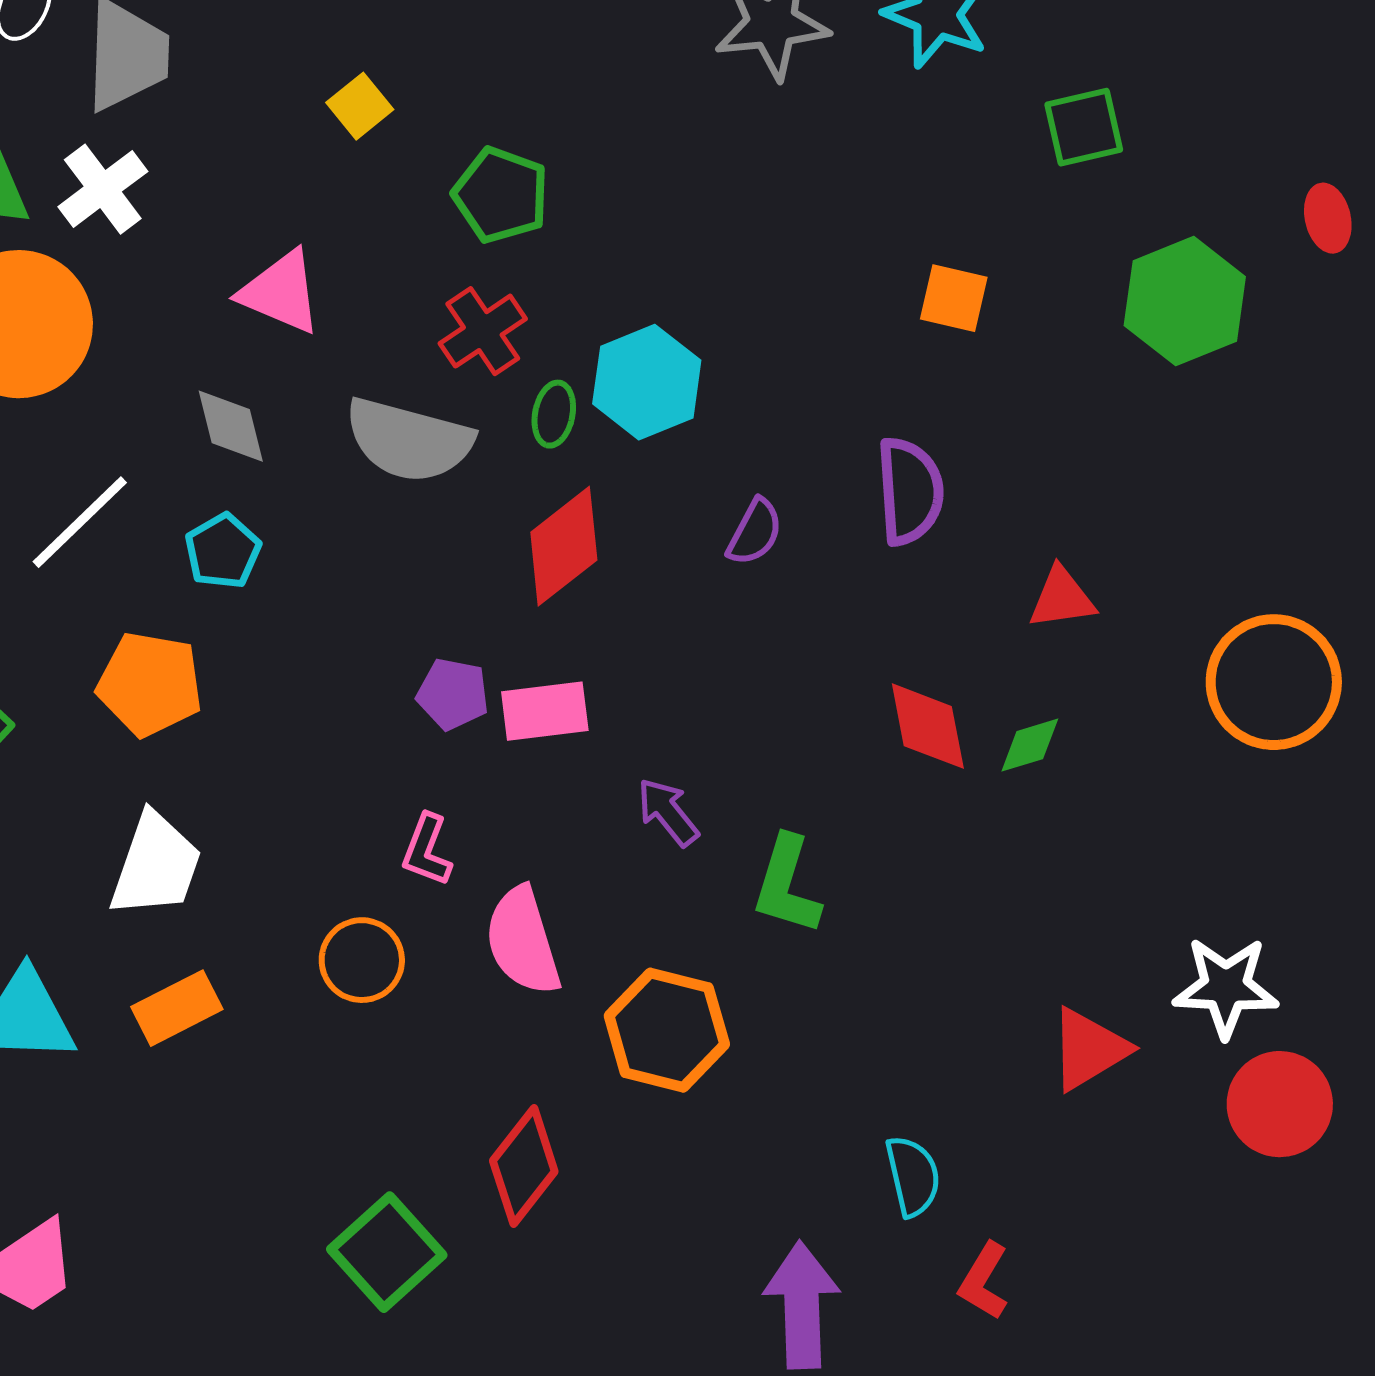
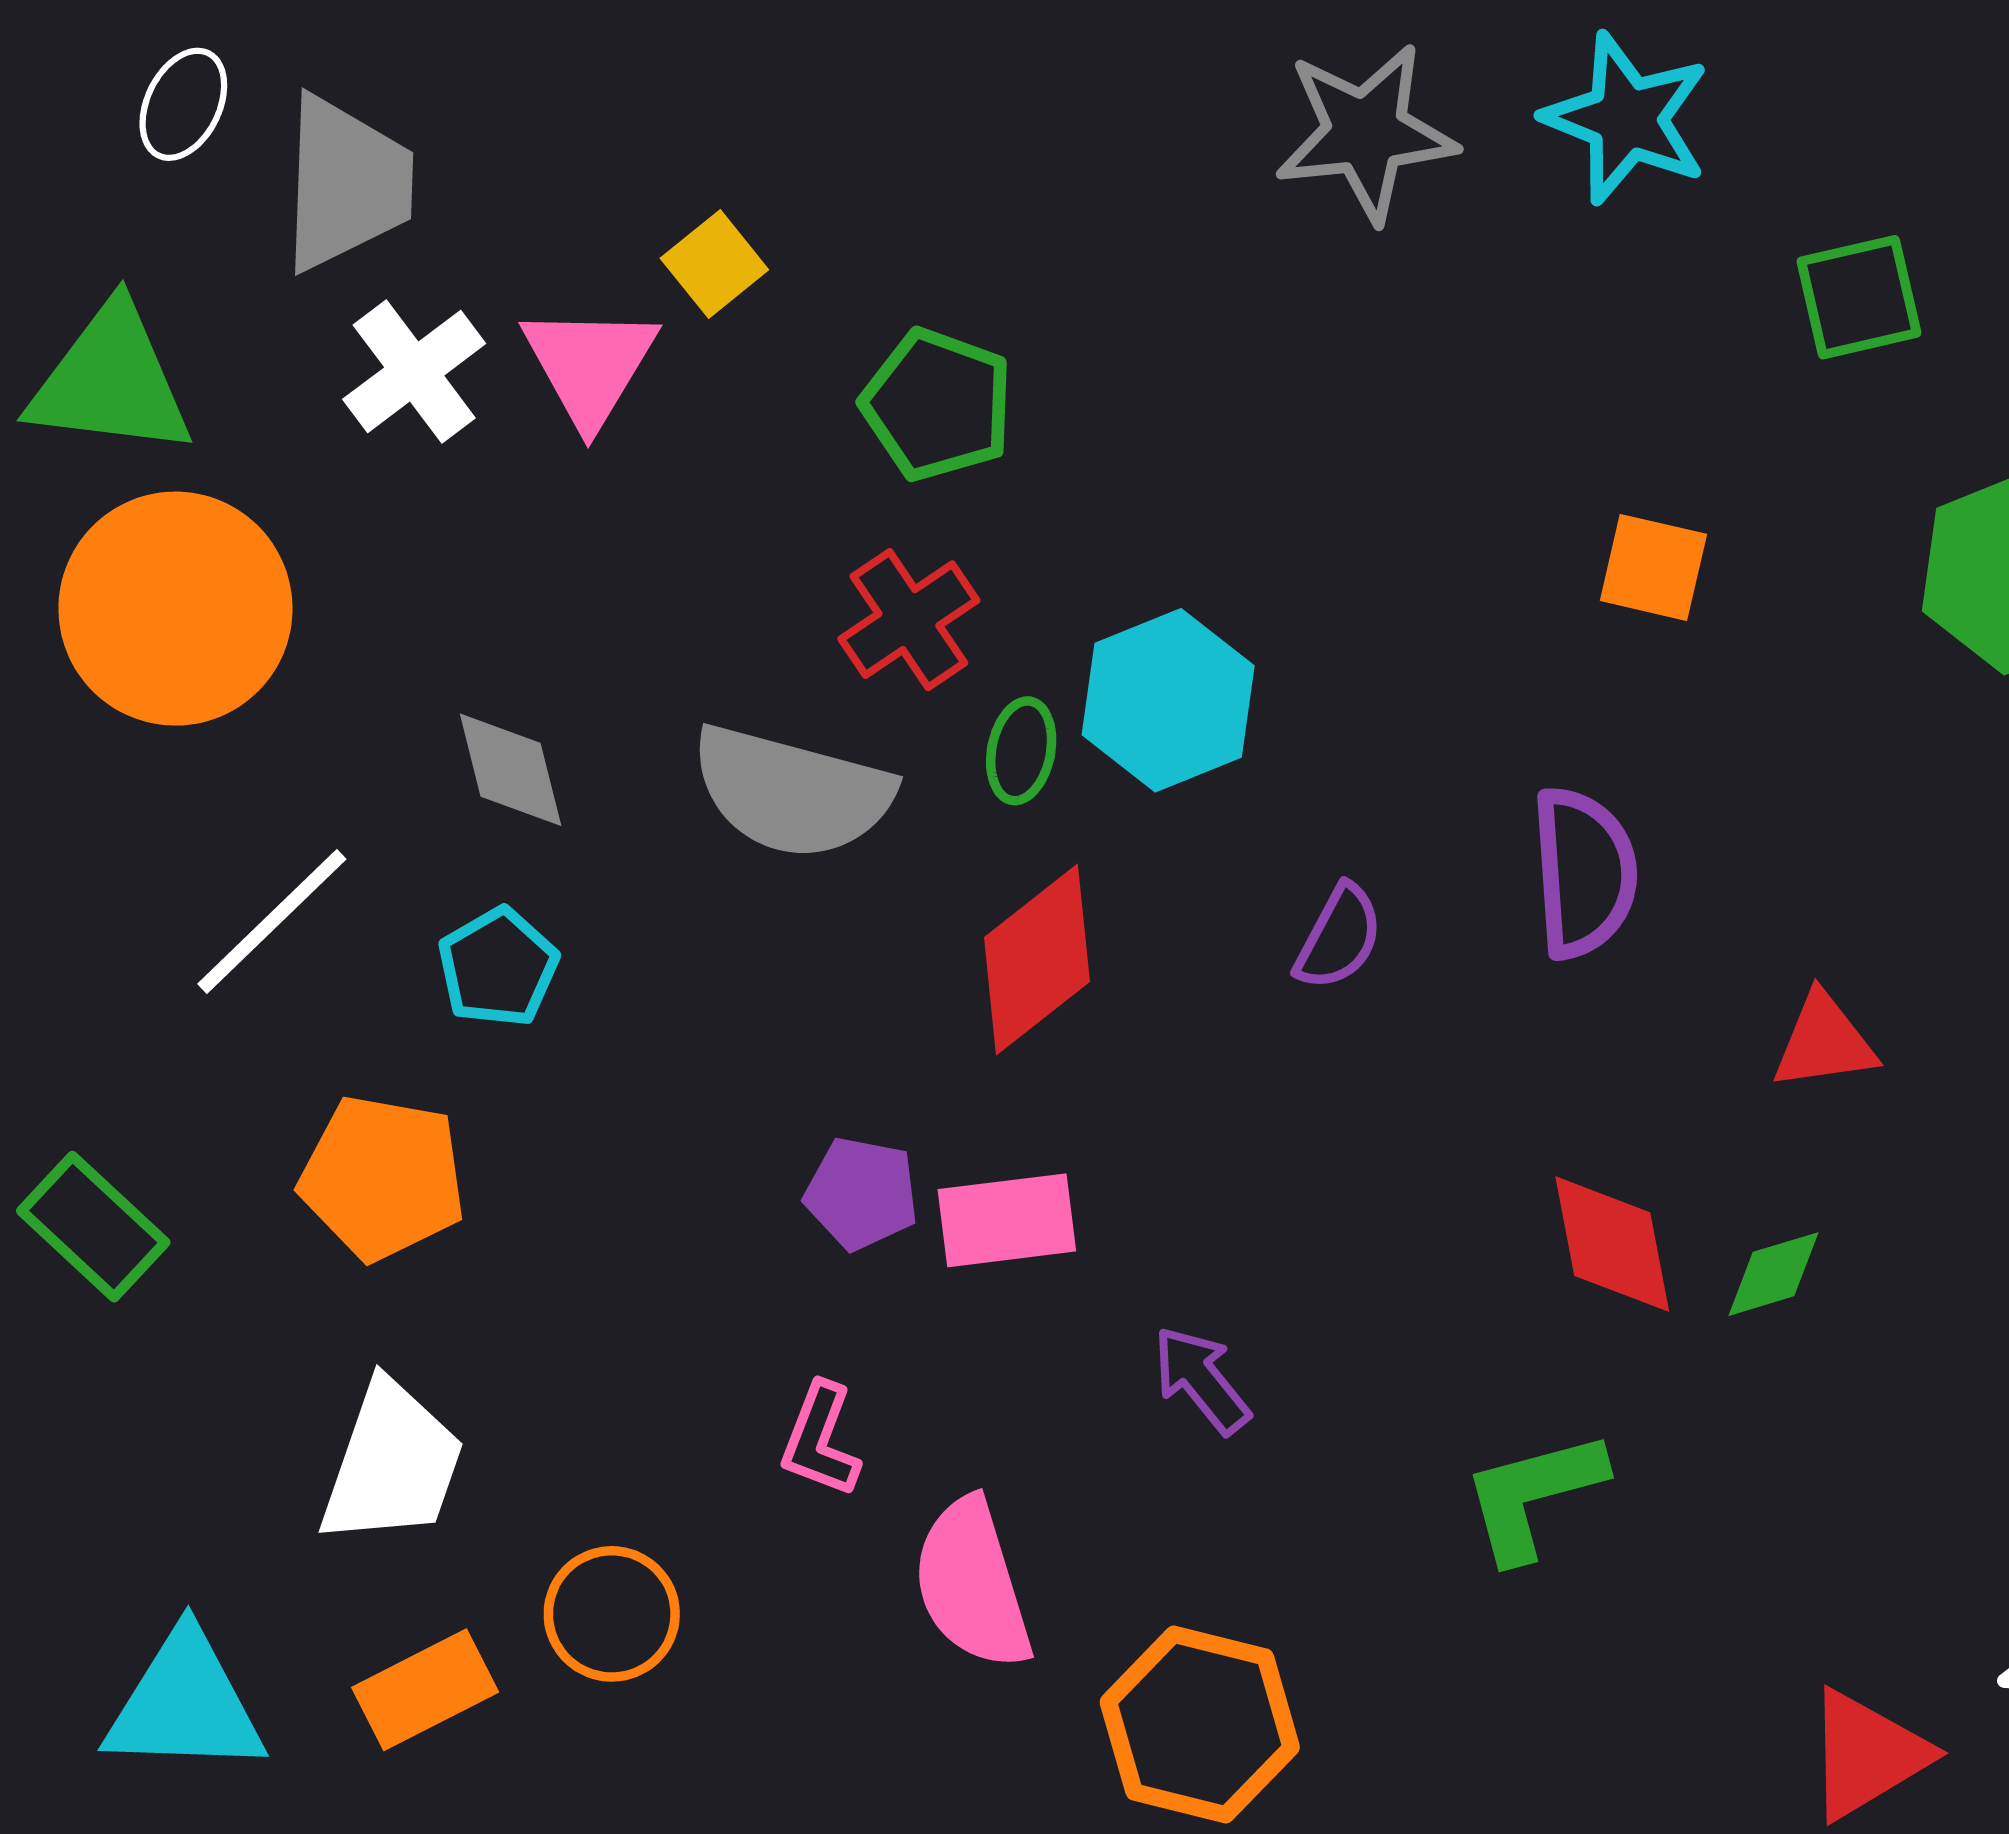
white cross: (103, 189) -> (414, 371), moved
pink triangle: (281, 292) -> (590, 365), moved, turned 38
green L-shape: (787, 885) -> (1533, 1495), moved, turned 58
orange circle: (362, 960) -> (612, 1614), moved

